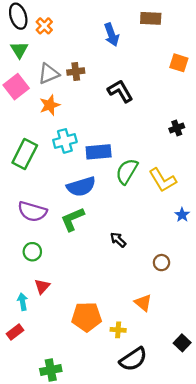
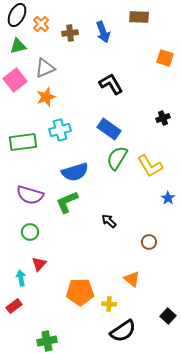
black ellipse: (18, 16) -> (17, 15), turned 45
green triangle: (19, 50) -> (18, 46), turned 48
brown cross: (76, 72) -> (70, 33), moved
blue rectangle: (99, 152) -> (109, 129), moved, turned 40
green rectangle: (25, 154) -> (23, 142), turned 56

